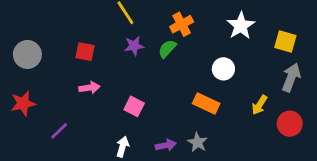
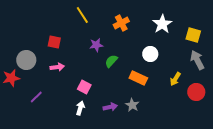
purple star: (134, 46) -> (96, 45), moved
green semicircle: (167, 49) -> (111, 61), moved
gray circle: (27, 54) -> (26, 60), moved
gray arrow: (291, 78) -> (197, 60), turned -48
pink square: (134, 106) -> (84, 87), moved

